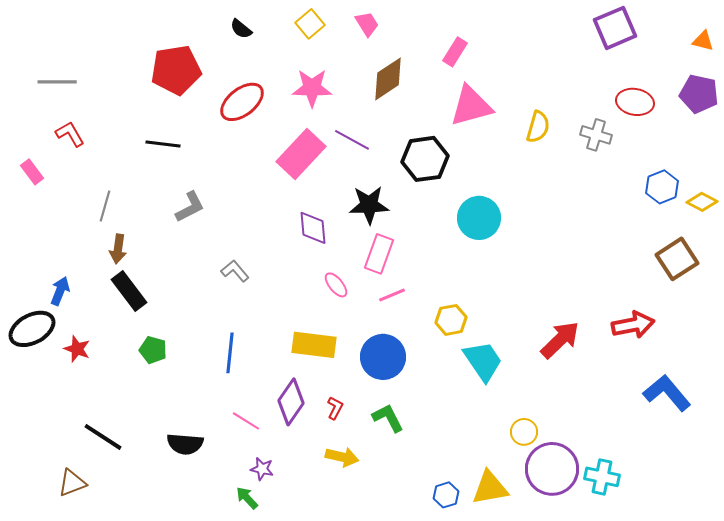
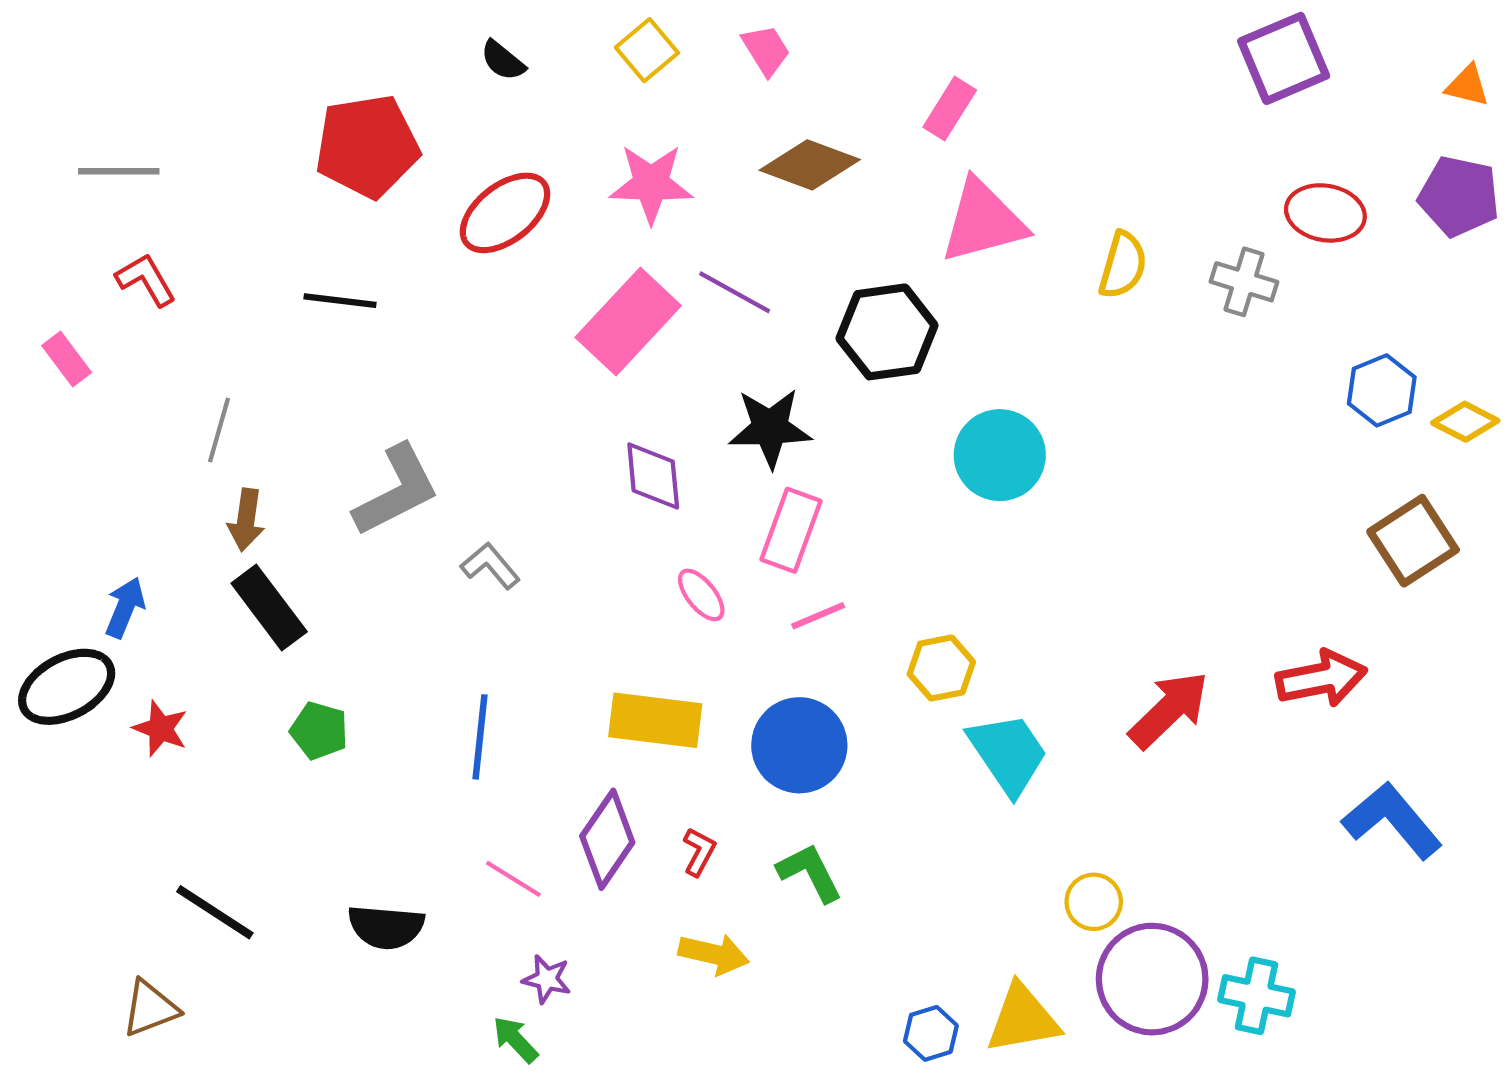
brown diamond: (388, 79) -> (810, 165), turned 54
gray L-shape: (190, 207) -> (396, 491), moved, size x1.4

